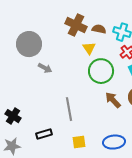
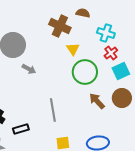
brown semicircle: (99, 29) -> (83, 13), moved
black rectangle: (44, 134) -> (21, 129), moved

